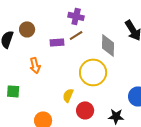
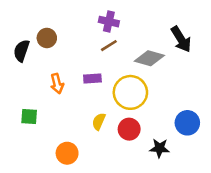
purple rectangle: (57, 42) -> (92, 78), moved
gray diamond: (108, 45) -> (149, 58), turned -75
red circle: (85, 110) -> (129, 129), moved

